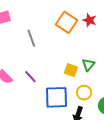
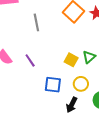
blue square: (56, 97) -> (53, 85), size x0.7

